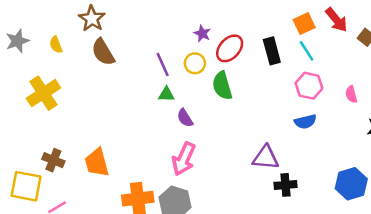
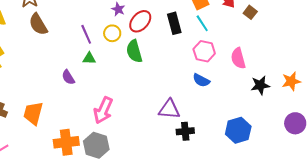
pink semicircle: (351, 94) -> (238, 58), size x1.5
purple semicircle: (185, 118) -> (68, 77), moved
blue semicircle: (305, 122) -> (201, 80), turned 42
orange trapezoid: (97, 163) -> (33, 113), turned 30

